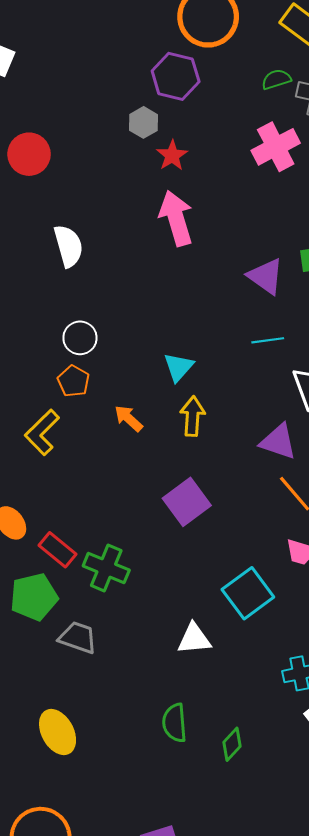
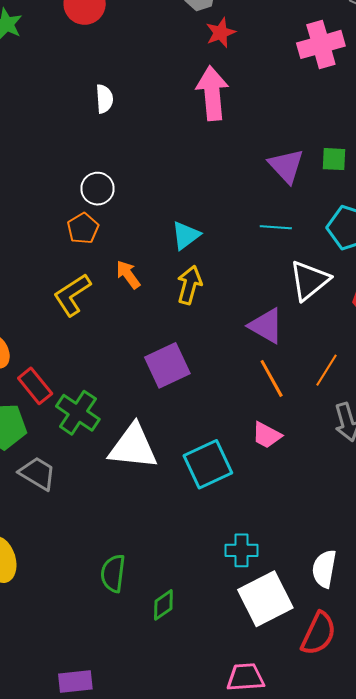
white semicircle: (68, 246) -> (104, 99), size x0.7
yellow L-shape: (42, 432) -> (72, 295), moved
white triangle: (194, 639) -> (133, 447), moved, size x1.5

